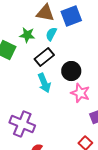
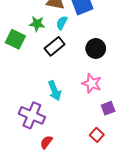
black circle: (71, 71) -> (96, 48), moved
cyan arrow: (44, 83) -> (55, 91), moved

